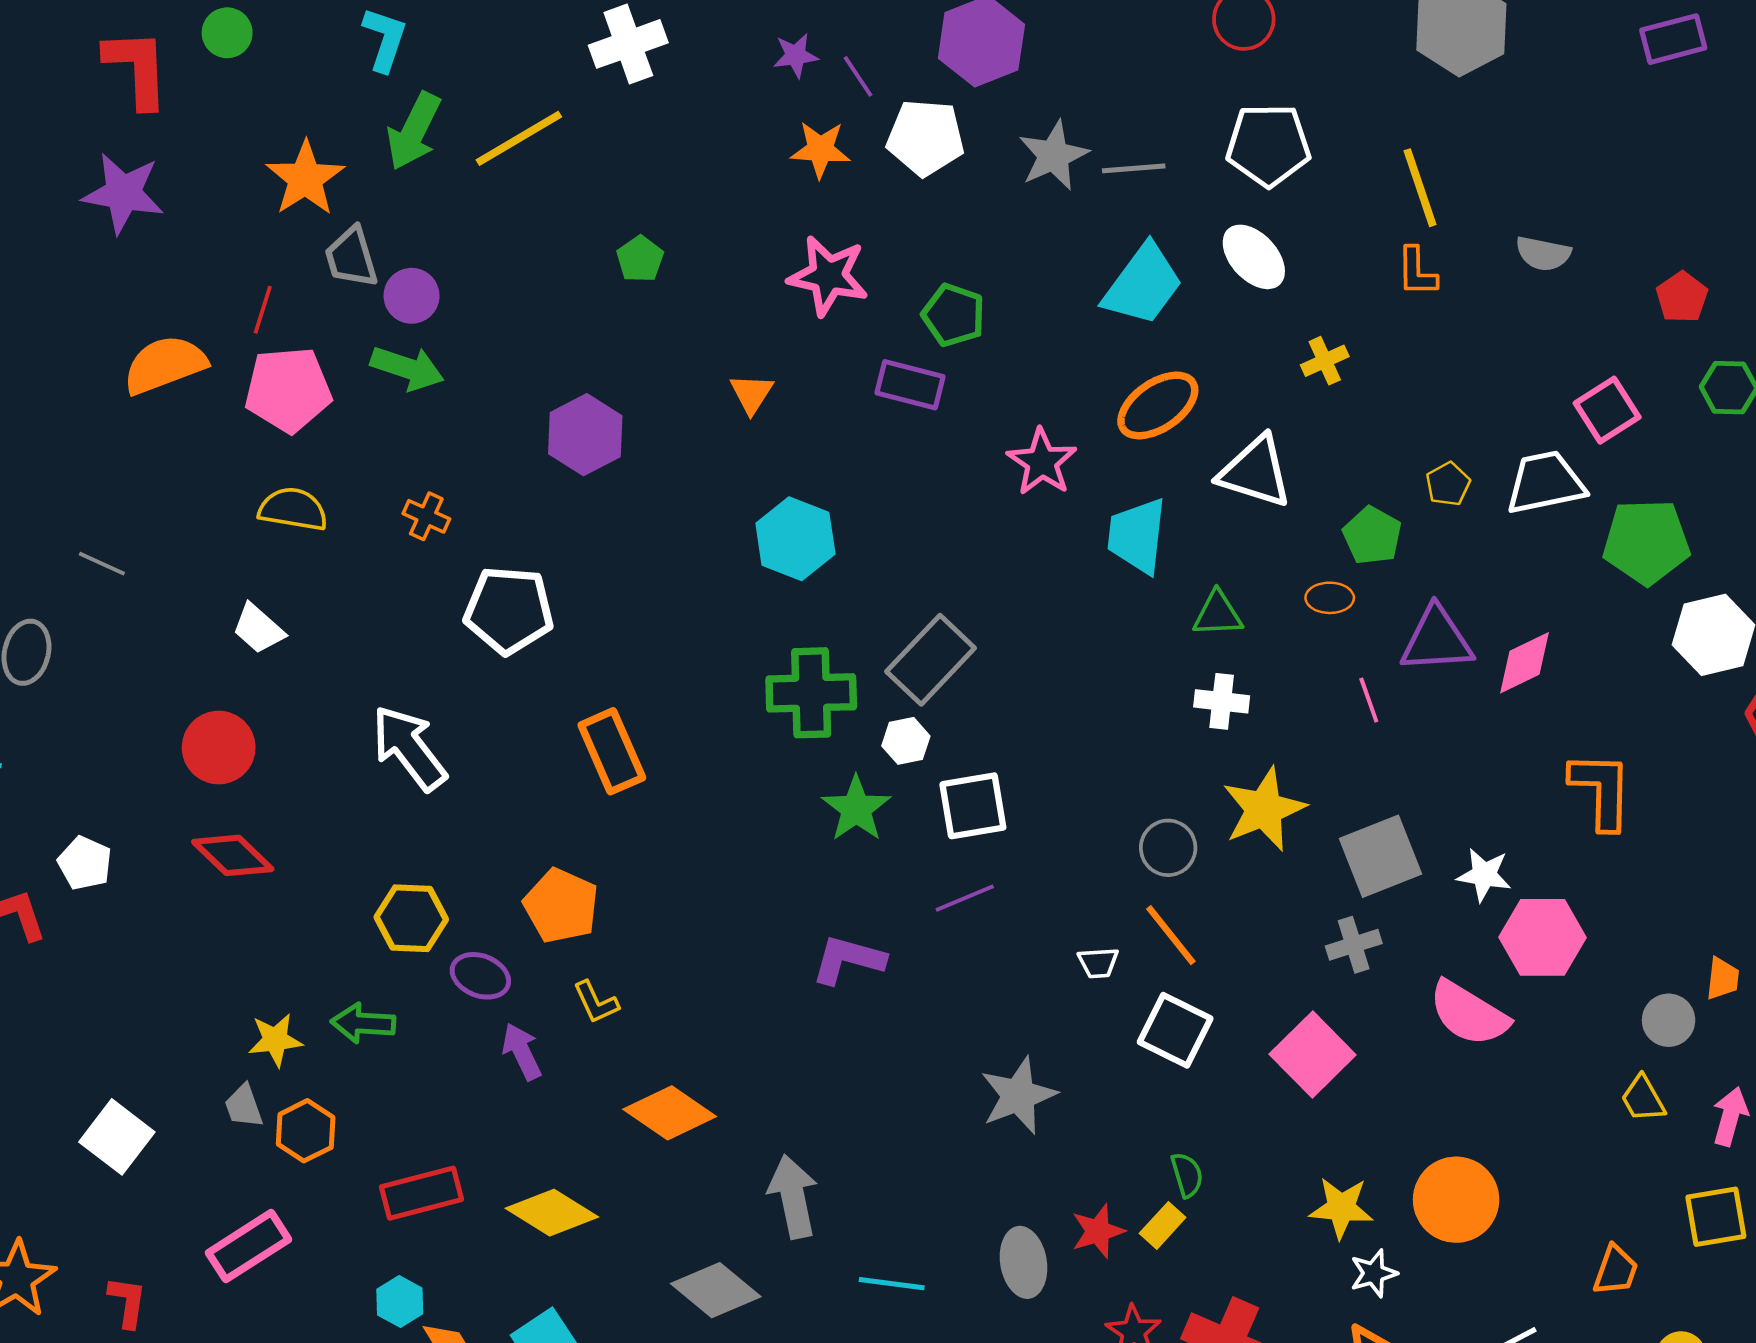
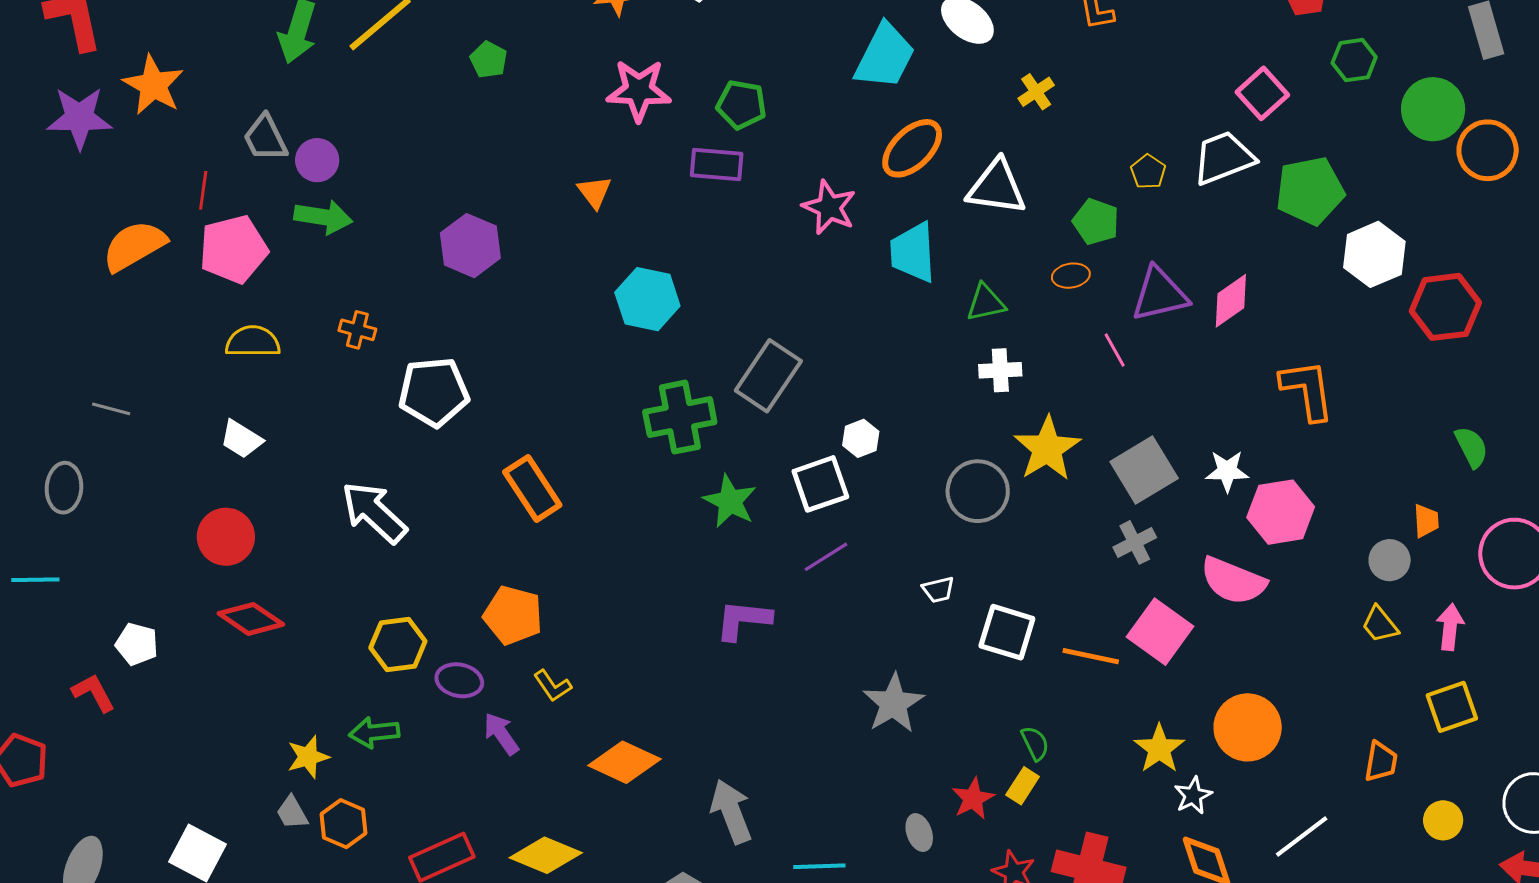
orange star: (305, 178) -> (153, 85), moved
green pentagon: (640, 259) -> (489, 60), moved
white hexagon: (906, 741) -> (861, 438), moved
gray circle: (1168, 848) -> (978, 491), size x1.4
orange line: (1171, 935) -> (1091, 656), moved, turned -30
pink square: (1313, 1054) -> (1160, 632), moved
yellow star: (1341, 1208) -> (1159, 749), turned -30
gray ellipse: (1024, 1262) -> (919, 833), size x0.7

